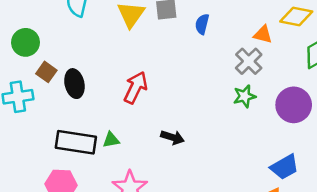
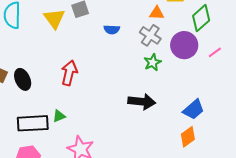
blue semicircle: (202, 24) -> (112, 30), moved, turned -91
purple circle: (294, 105) -> (184, 45), moved
black arrow: (172, 137) -> (142, 102), moved, size x1.5

